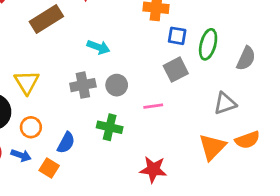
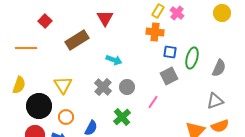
gray cross: (83, 85) -> (103, 87), turned -36
gray triangle: (225, 103) -> (215, 101), moved
pink line: (153, 106) -> (153, 102), turned -48
green cross: (110, 127) -> (122, 117), turned 36

